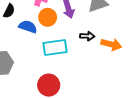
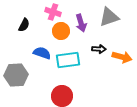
blue semicircle: (28, 27) -> (42, 53), moved

